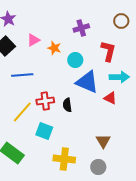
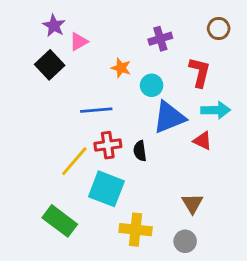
pink triangle: (33, 40) -> (79, 42), moved
blue line: (22, 75) -> (96, 110), moved
blue triangle: (87, 82) -> (169, 117), turned -45
cyan square: (44, 131) -> (106, 189), size x1.4

